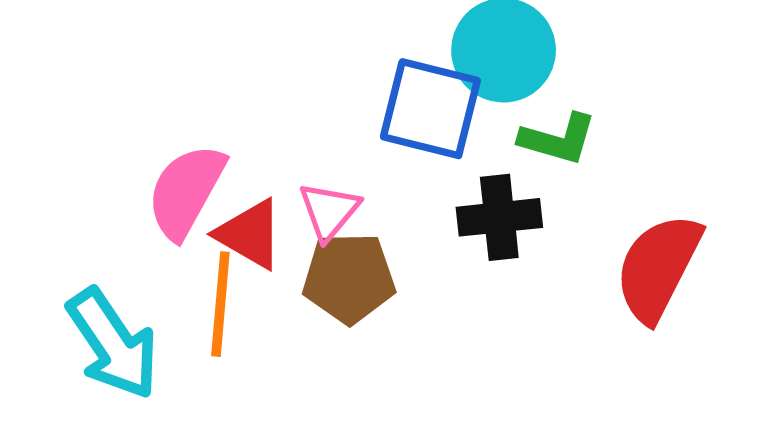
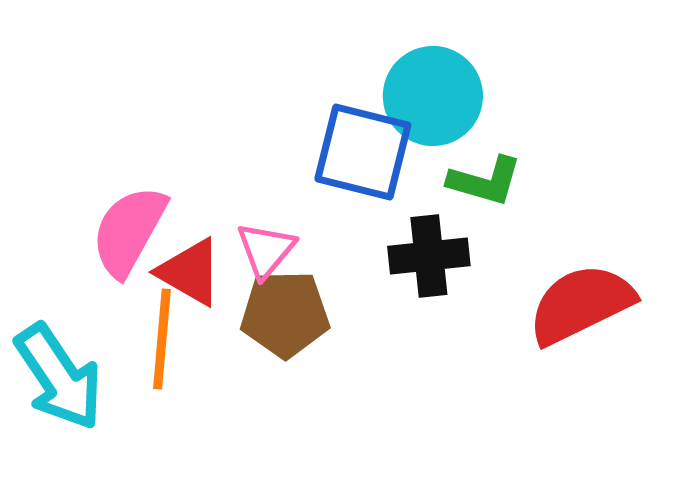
red semicircle: (658, 268) -> (581, 304), turned 37

